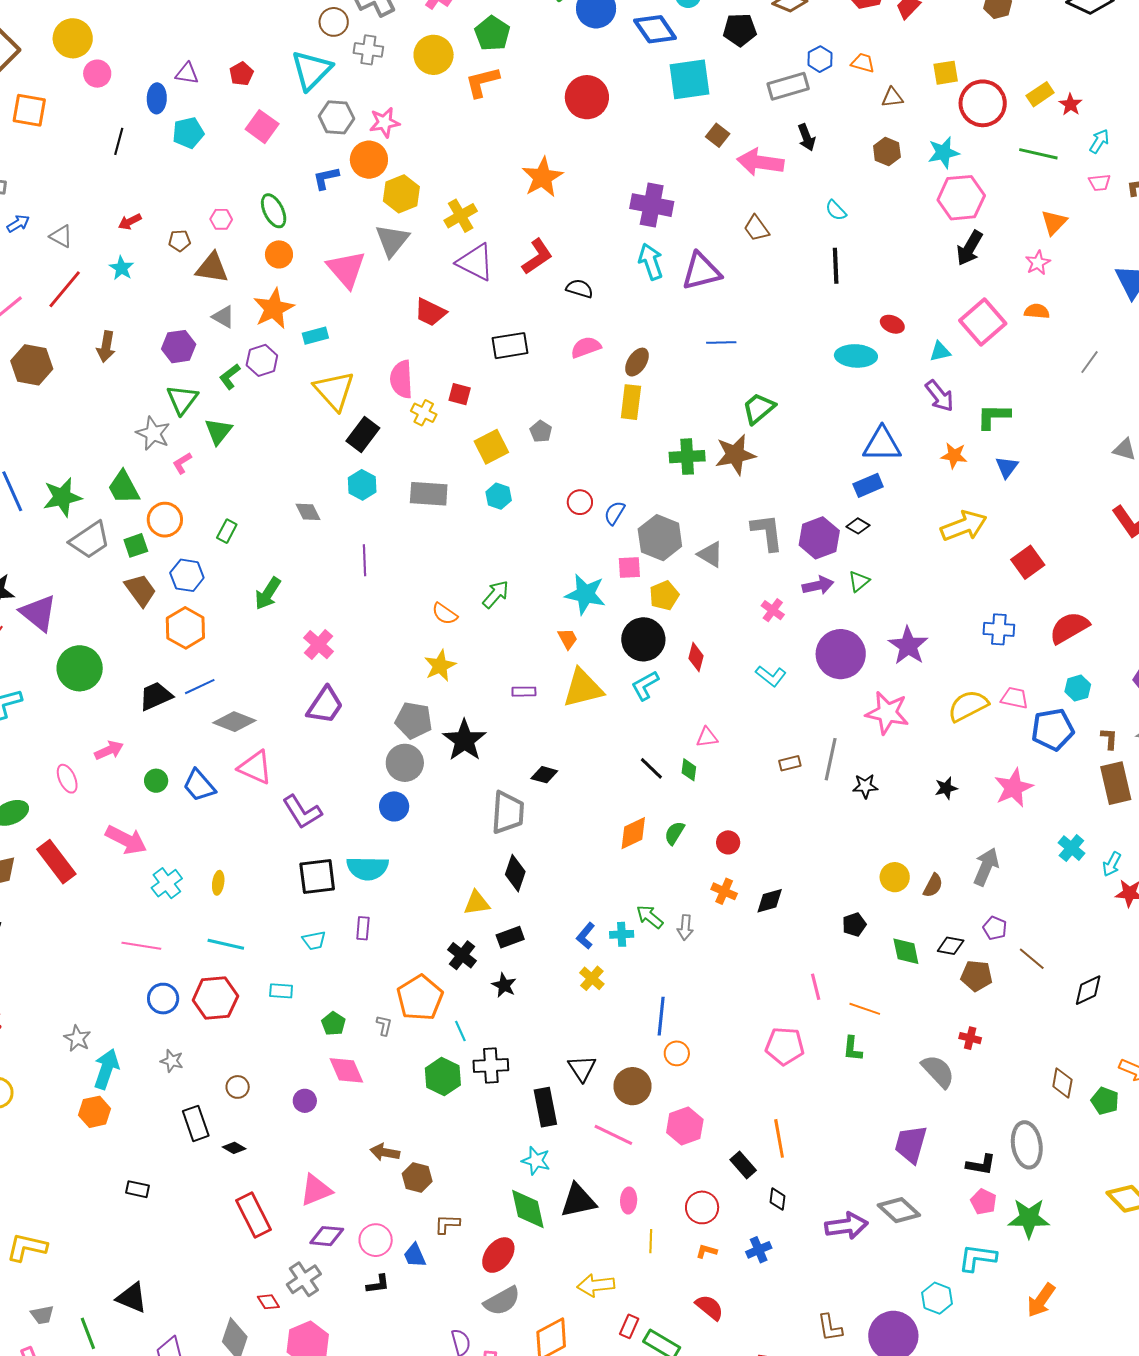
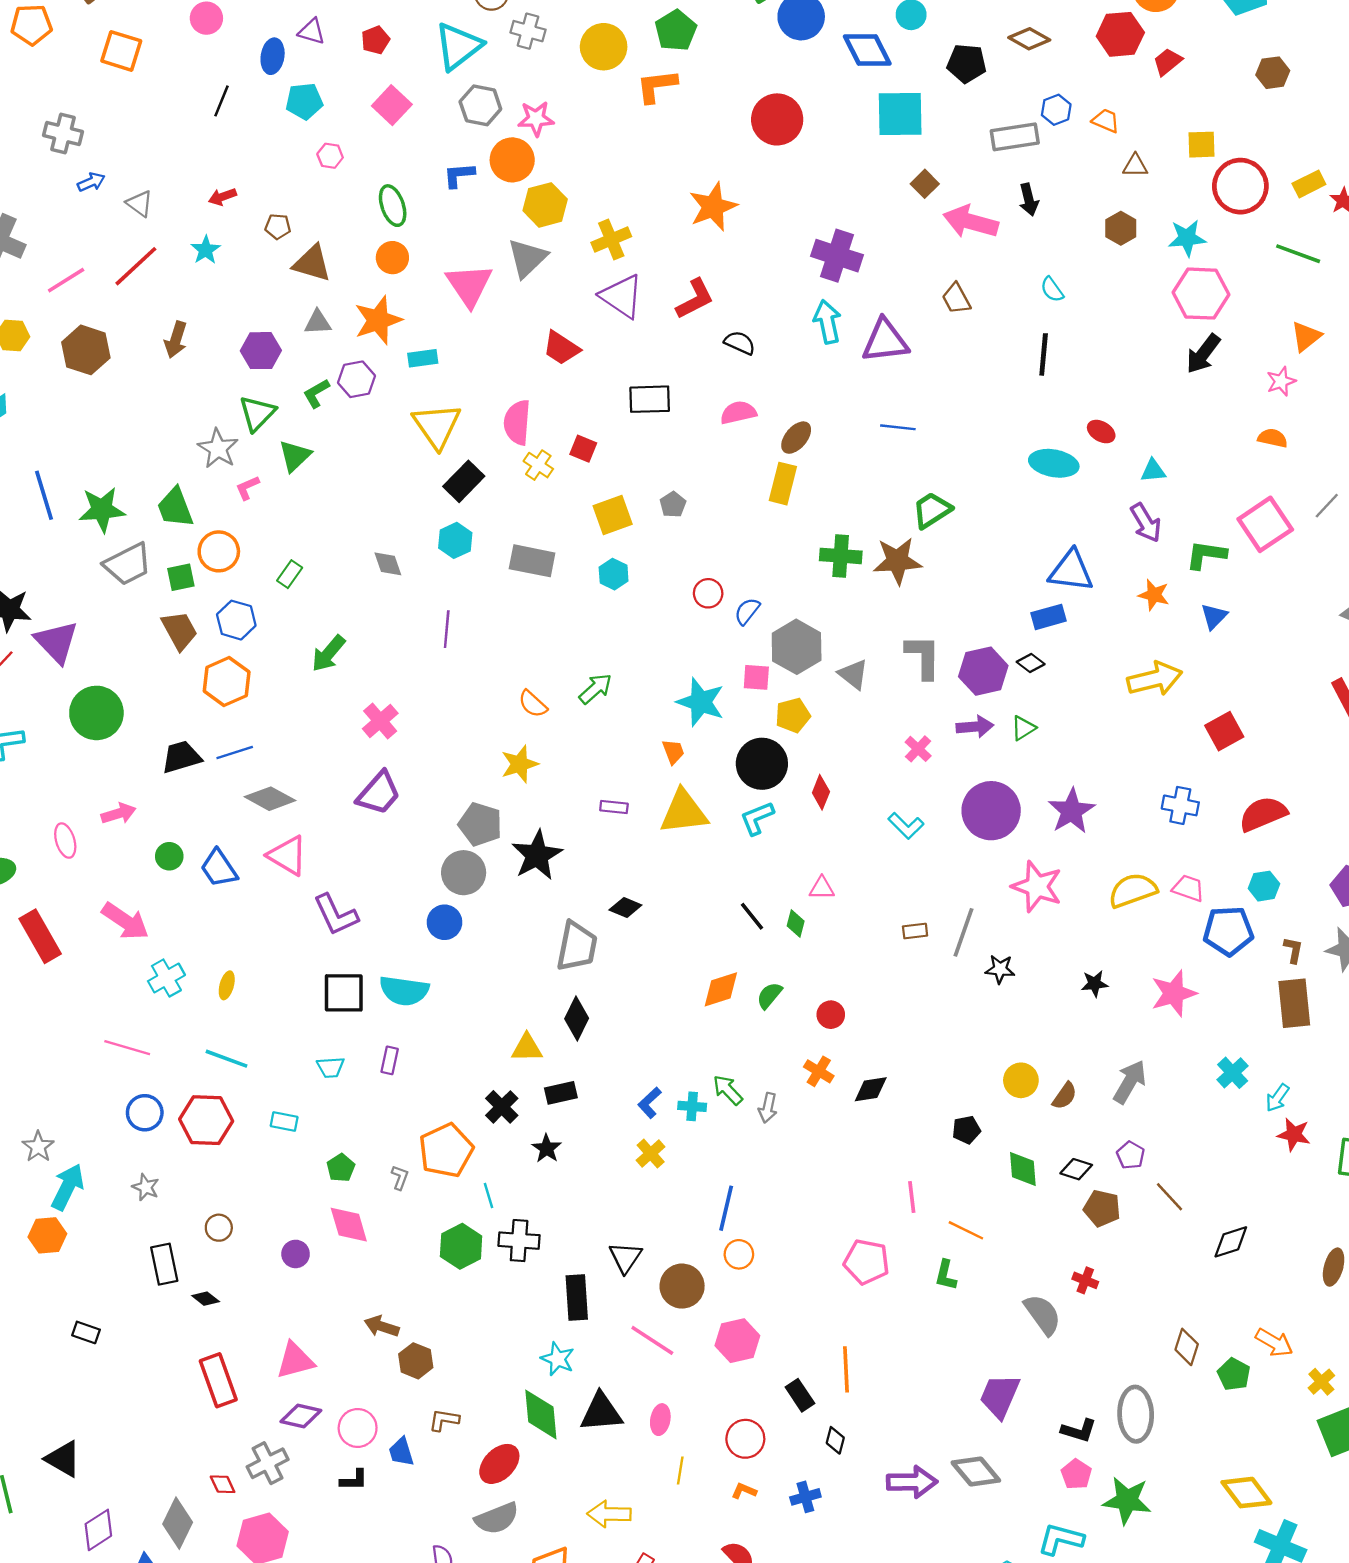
pink hexagon: (221, 219) -> (330, 156), moved
gray triangle: (223, 317) -> (318, 322), turned -40
pink square: (983, 322) -> (1265, 524), moved

